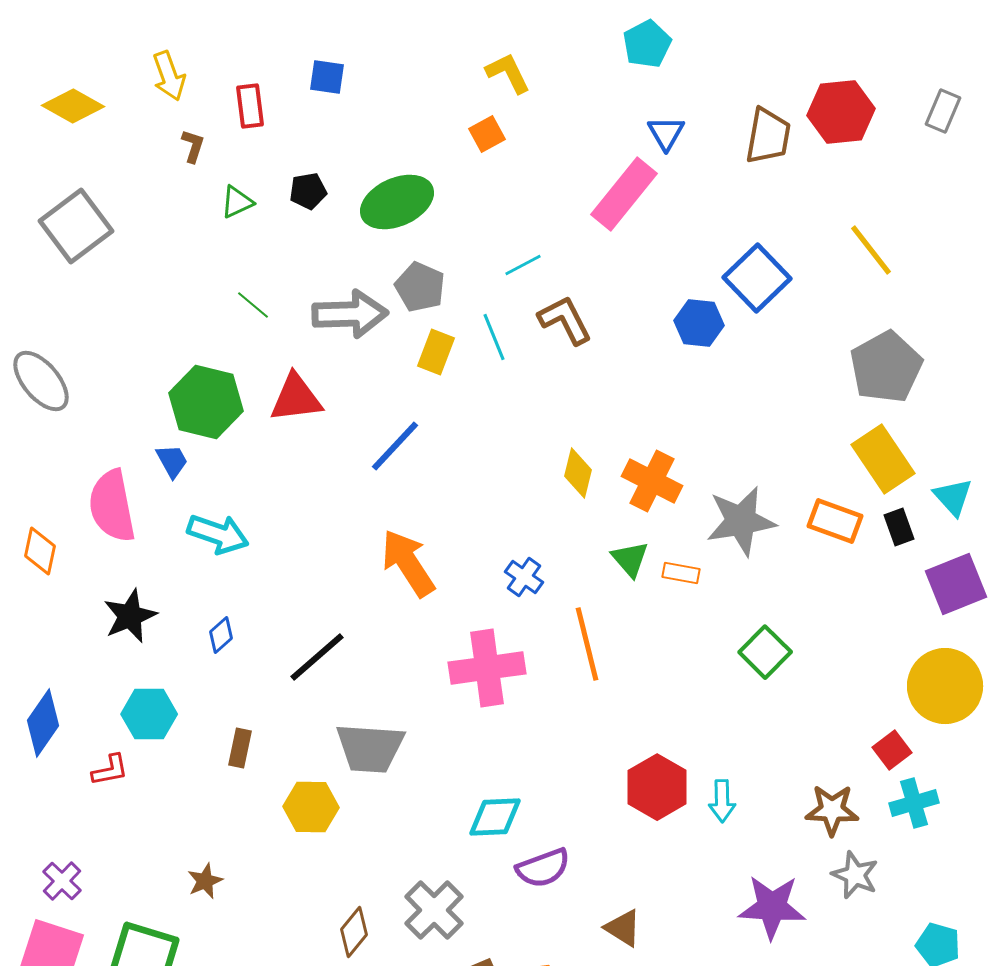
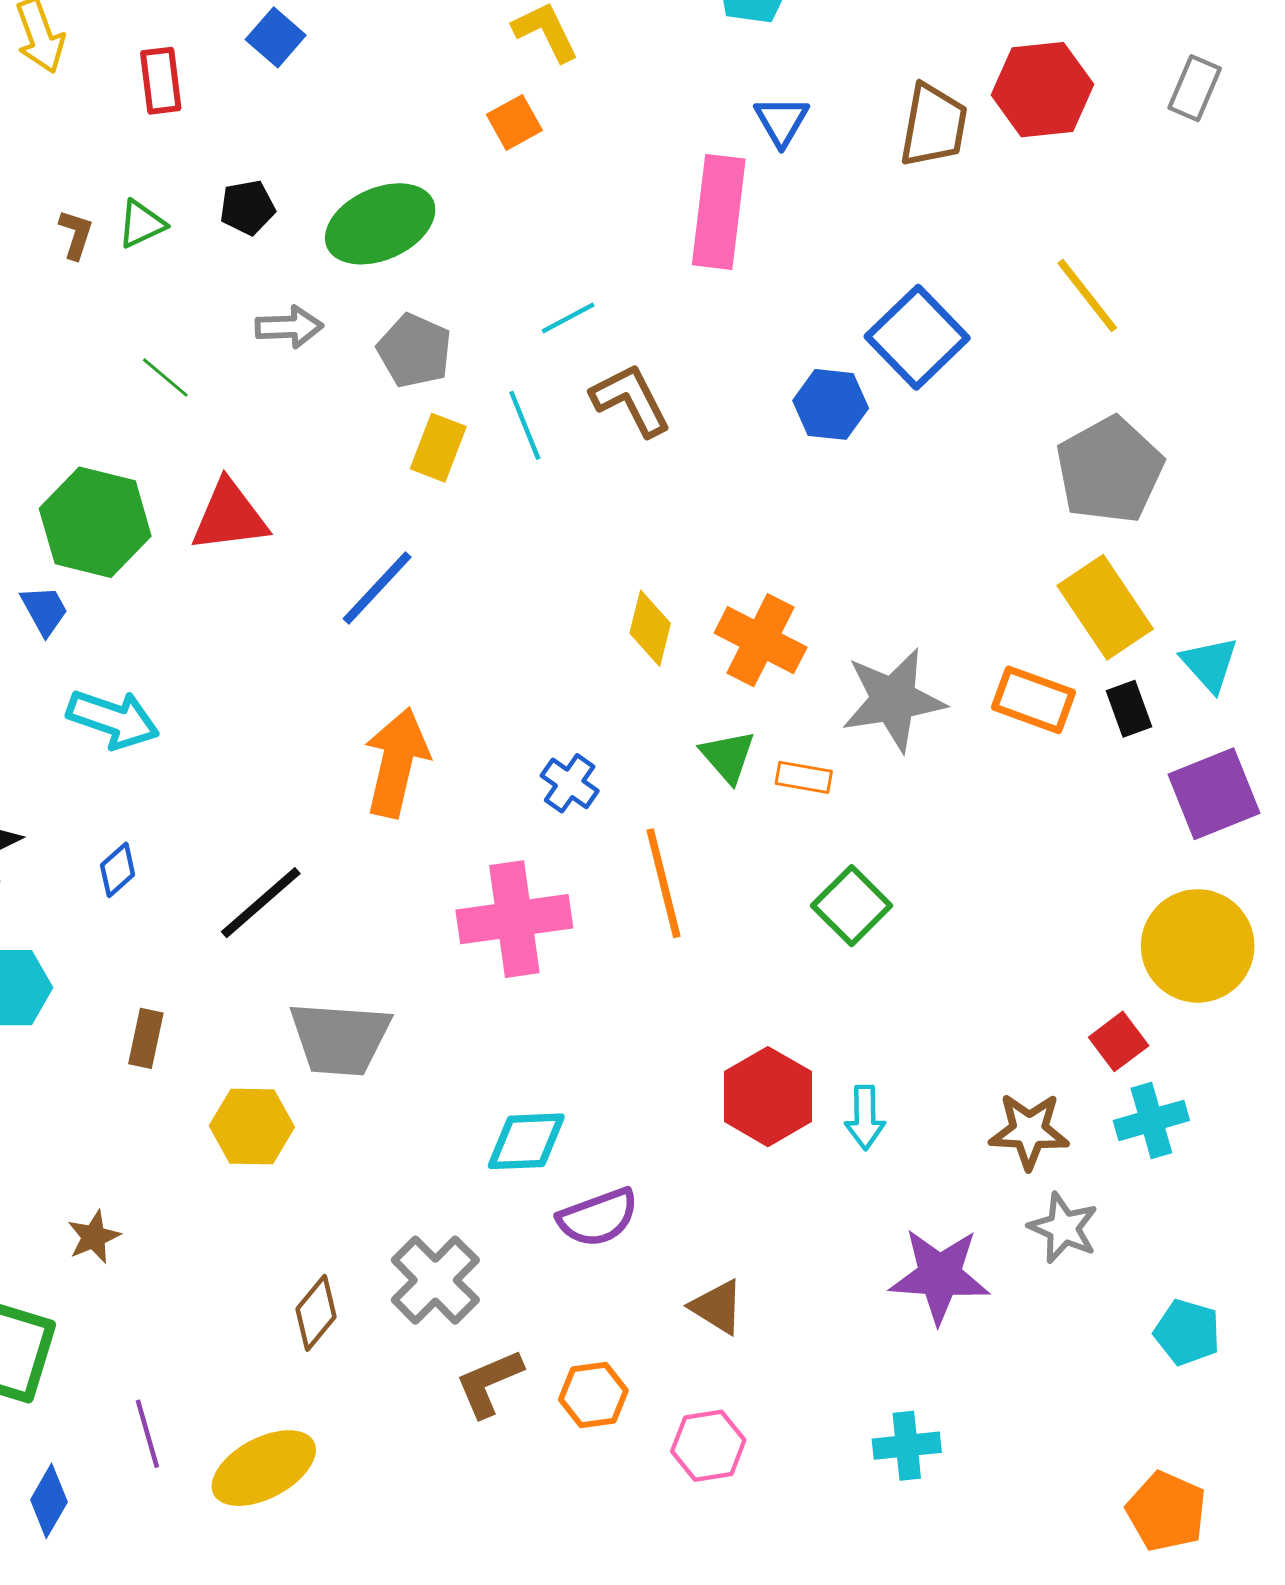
blue square: (327, 77) -> (276, 37), turned 33
brown L-shape: (193, 146) -> (76, 234), moved
pink rectangle: (624, 194) -> (719, 212), turned -32
gray arrow: (350, 314) -> (289, 327), moved, size x0.6
orange arrow: (408, 563) -> (397, 762), turned 46
green square: (765, 652) -> (852, 906), moved

